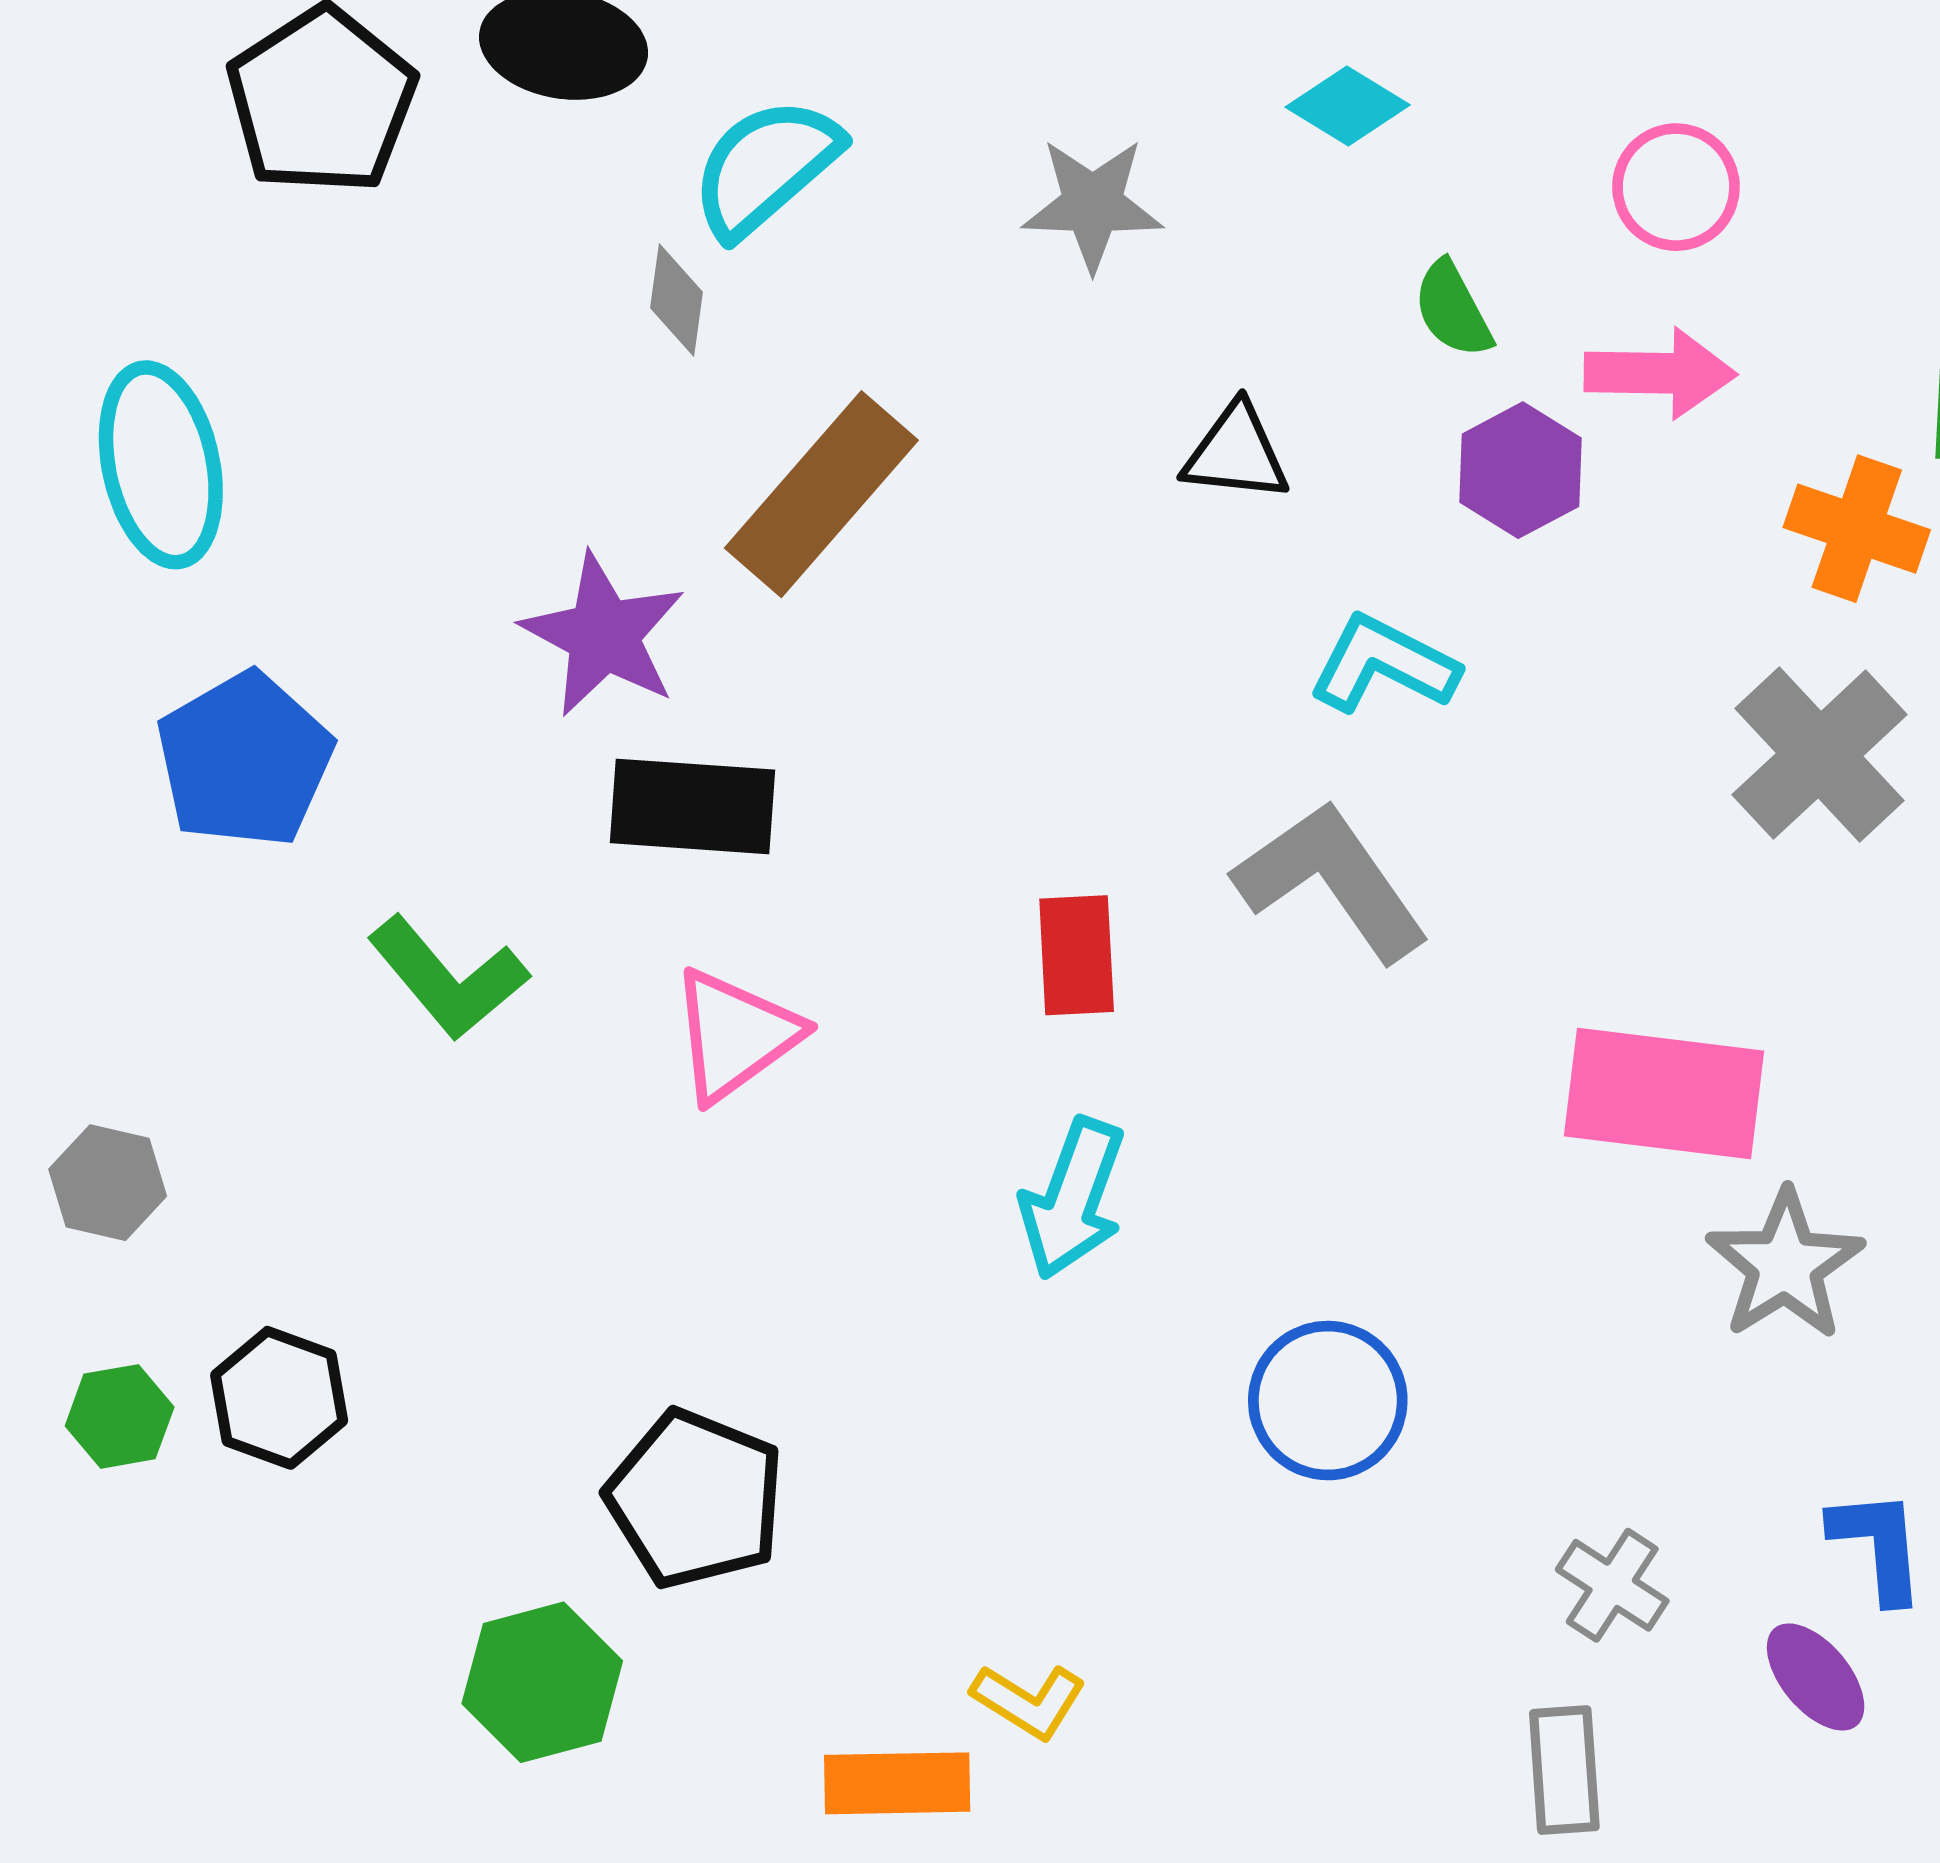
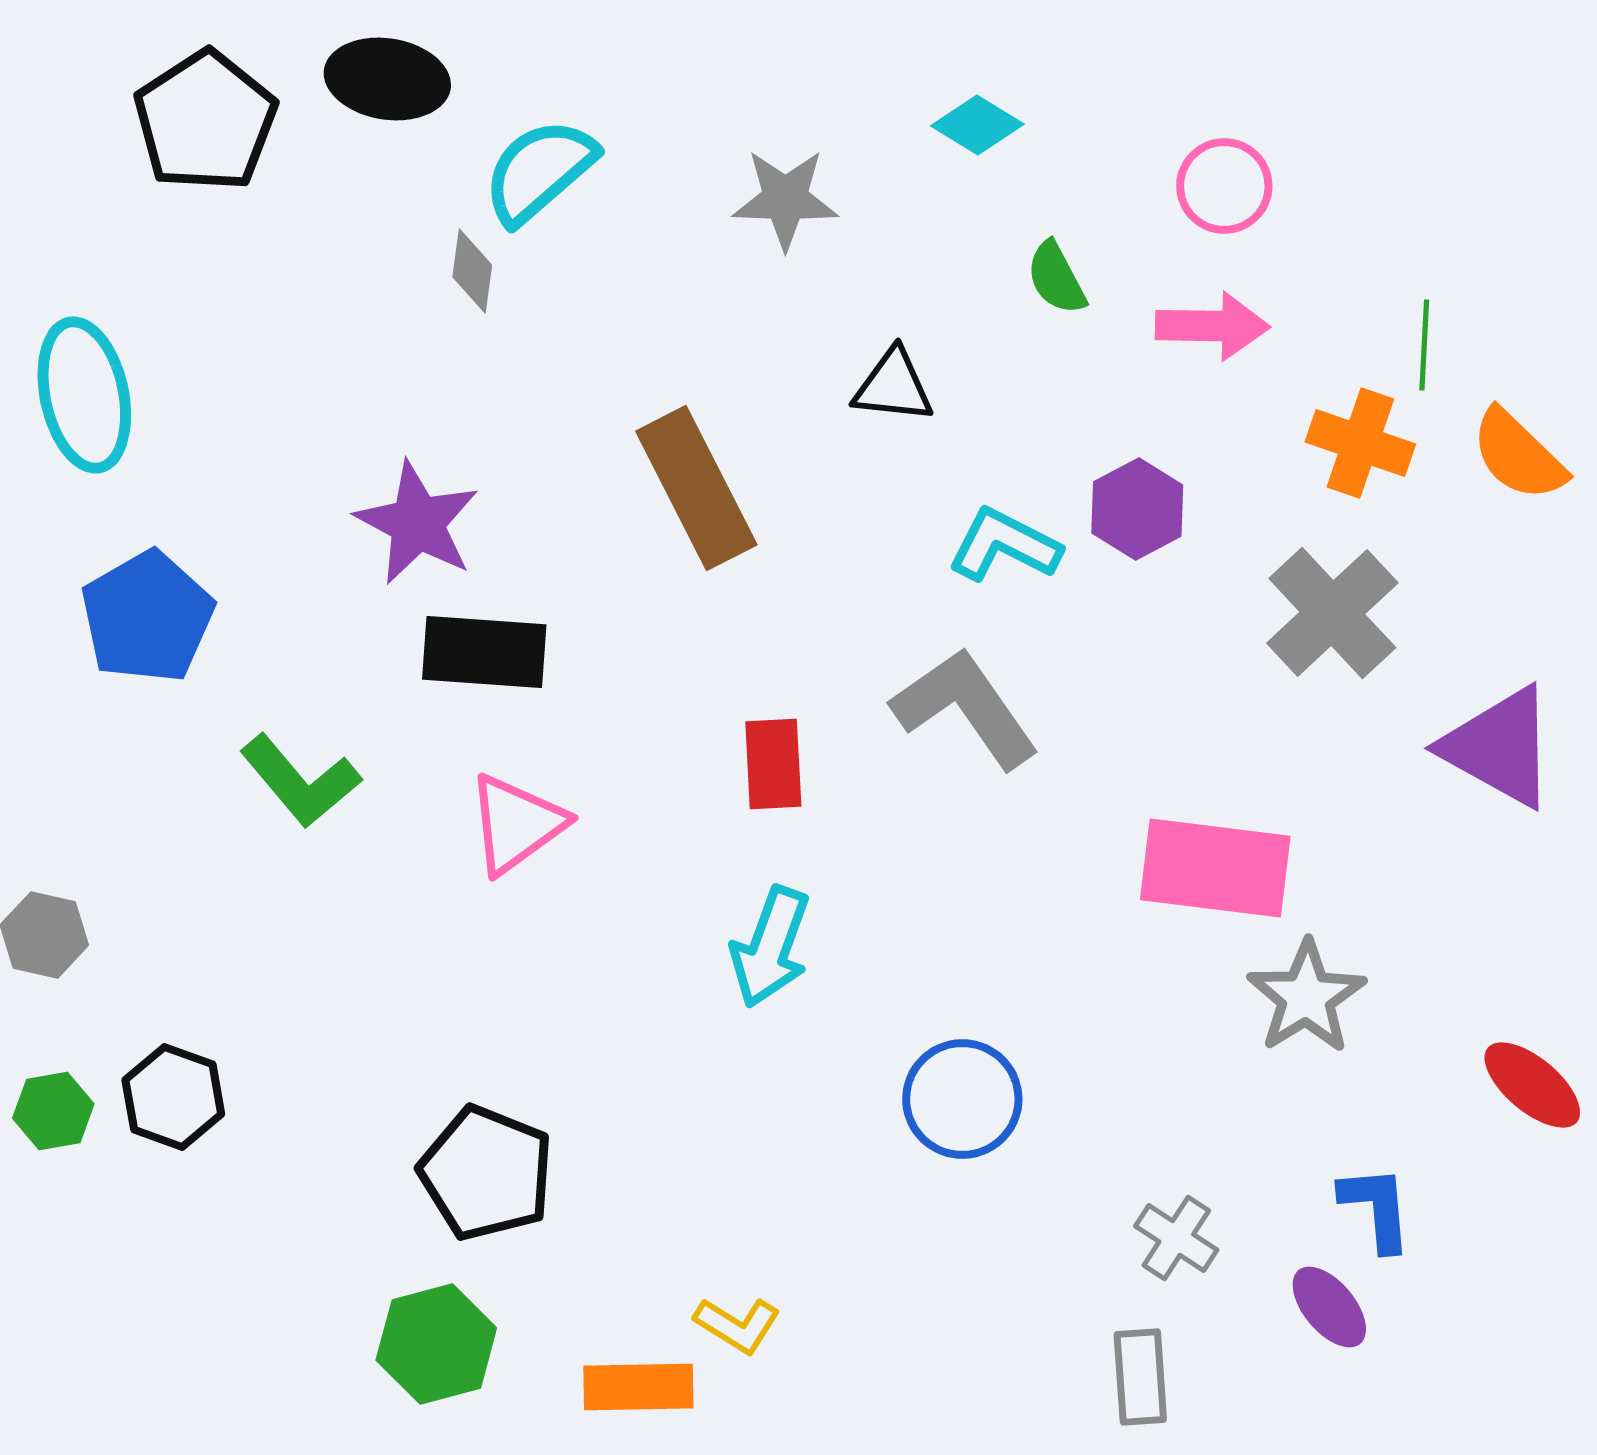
purple hexagon: (1520, 470) -> (1137, 509), moved
brown rectangle: (821, 494) -> (696, 488), moved, turned -68
green hexagon: (542, 1682) -> (436, 1344), moved

